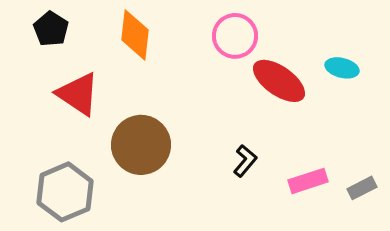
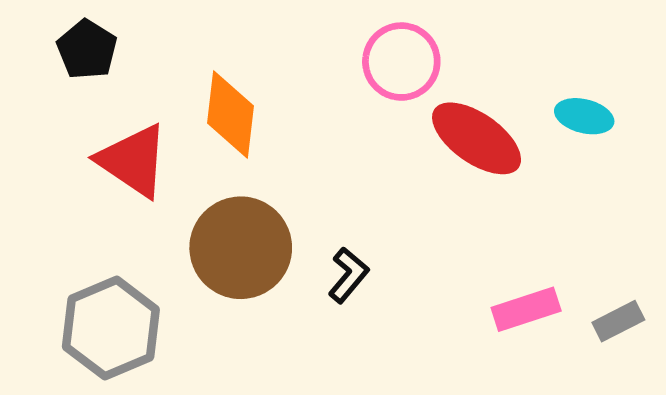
orange diamond: (135, 35) -> (230, 114), moved
black L-shape: (245, 161) -> (348, 275), moved

